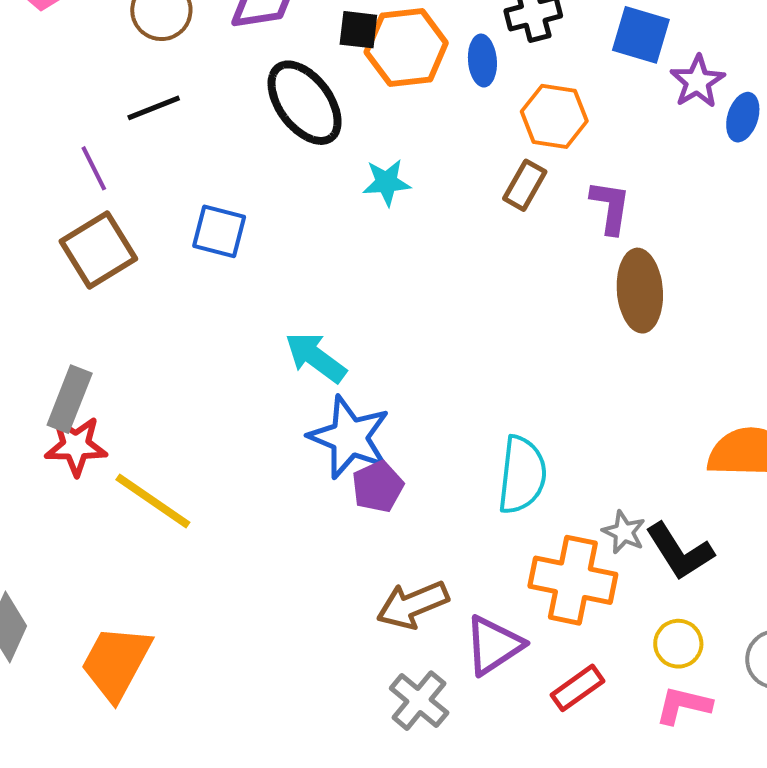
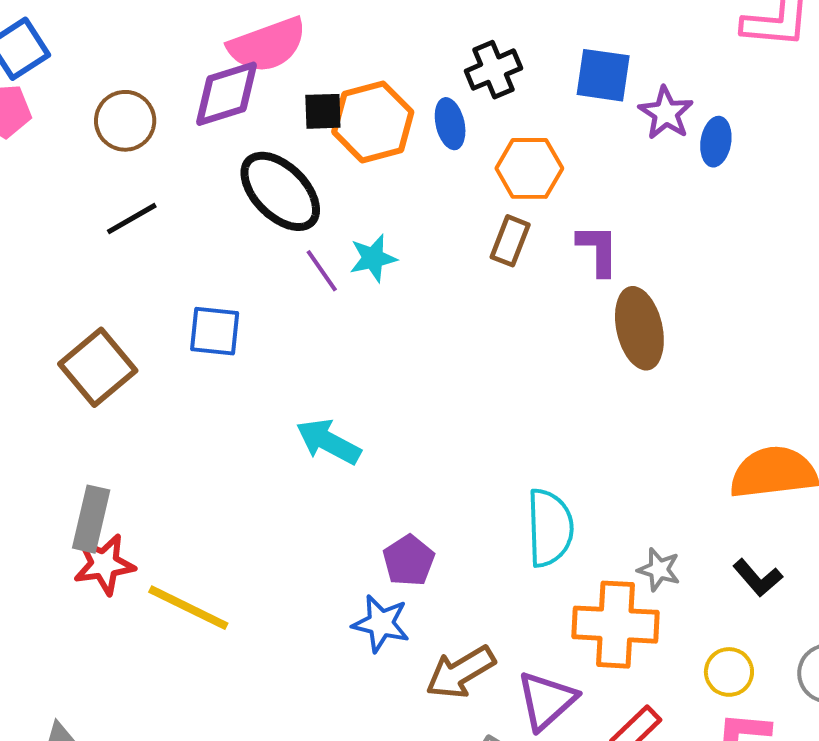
purple line: (94, 168) -> (322, 271), moved
blue star: (349, 437) -> (381, 624), moved, size x0.7
black L-shape: (680, 552) -> (758, 578), moved, size x0.7

